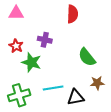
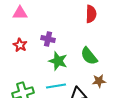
red semicircle: (73, 14) -> (91, 14), moved
green star: (31, 62) -> (58, 61), moved

